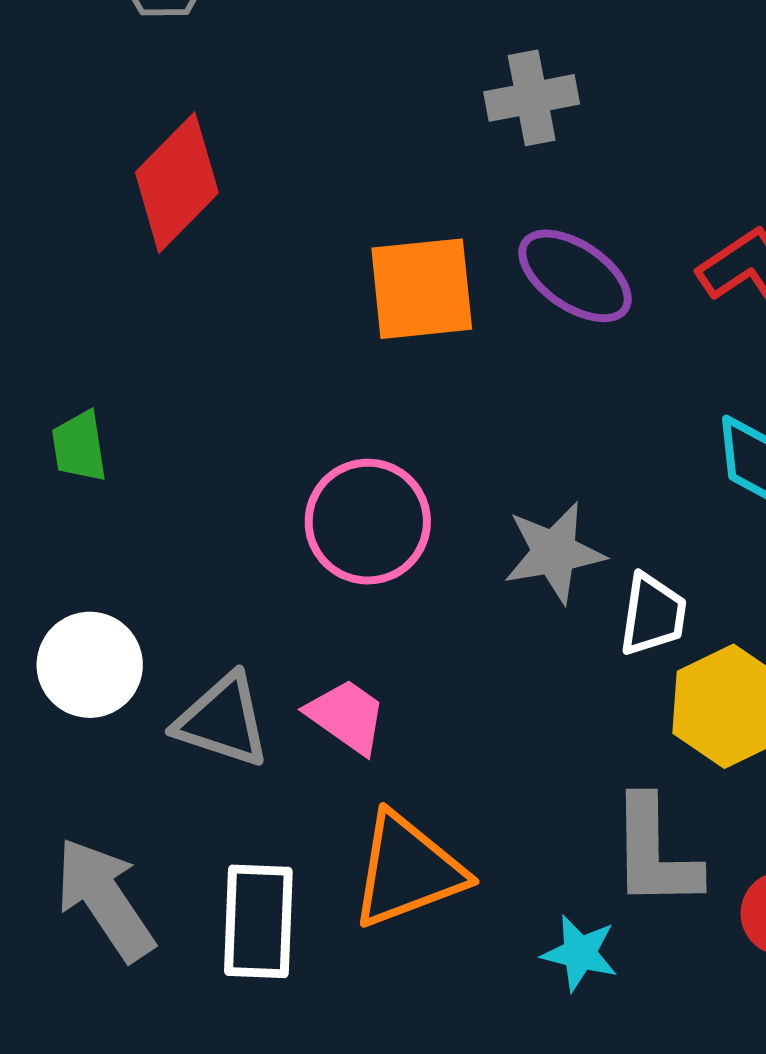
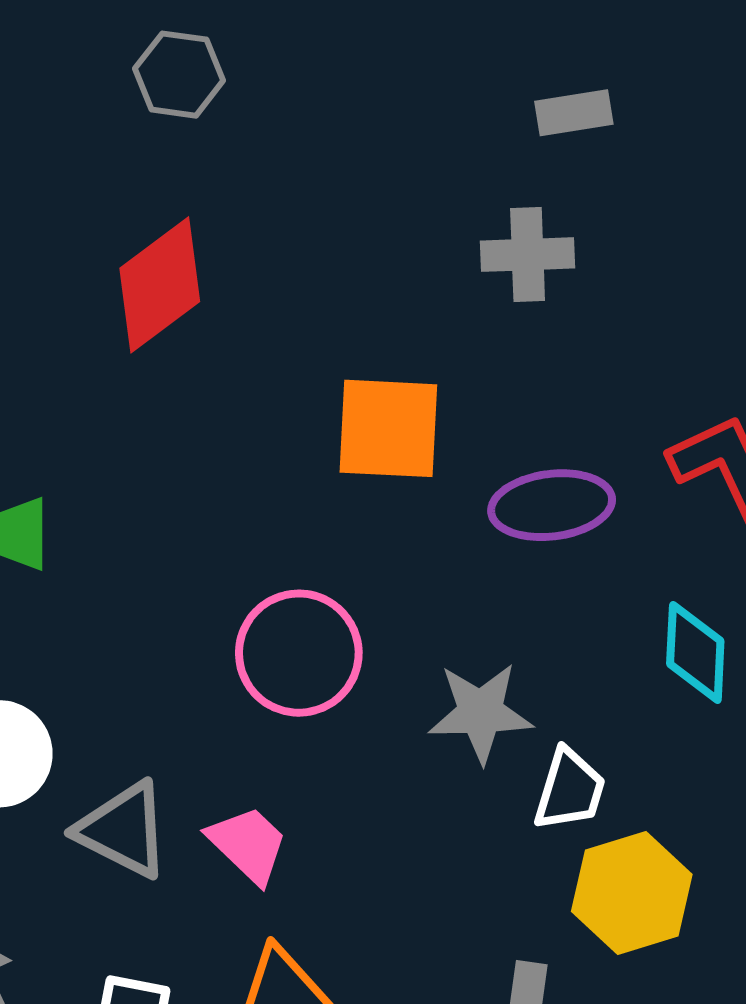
purple ellipse: (575, 276) -> (552, 505), moved, turned -50

